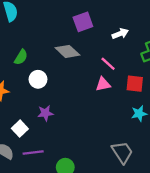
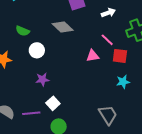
green semicircle: (21, 57) -> (23, 31), turned 80
pink line: (108, 64) -> (107, 40), moved
white square: (20, 129) -> (53, 103), moved

